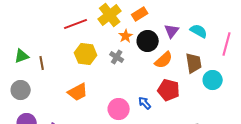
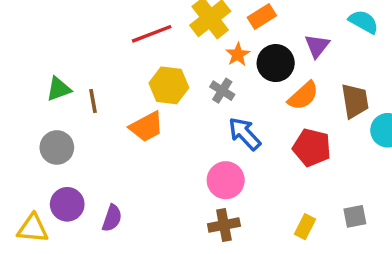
cyan semicircle: (199, 31) -> (363, 22), moved
orange trapezoid: (78, 92) -> (146, 127), moved
blue arrow: (145, 103) -> (245, 134), moved, size x1.5

